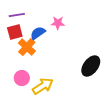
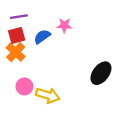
orange cross: (27, 47) -> (16, 52), moved
yellow arrow: (43, 86) -> (48, 95), turned 50

